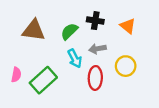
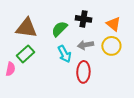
yellow circle: (126, 66) -> (111, 46), moved
green rectangle: (43, 80) -> (25, 54), moved, size x0.7

